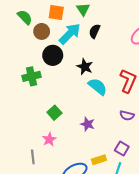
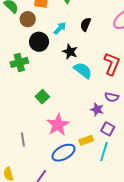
black semicircle: (95, 31) -> (86, 24), moved
cyan arrow: (70, 34) -> (60, 28), moved, size x0.6
purple star: (88, 124) -> (97, 109), moved
pink star: (49, 139) -> (58, 125), moved, size x1.6

